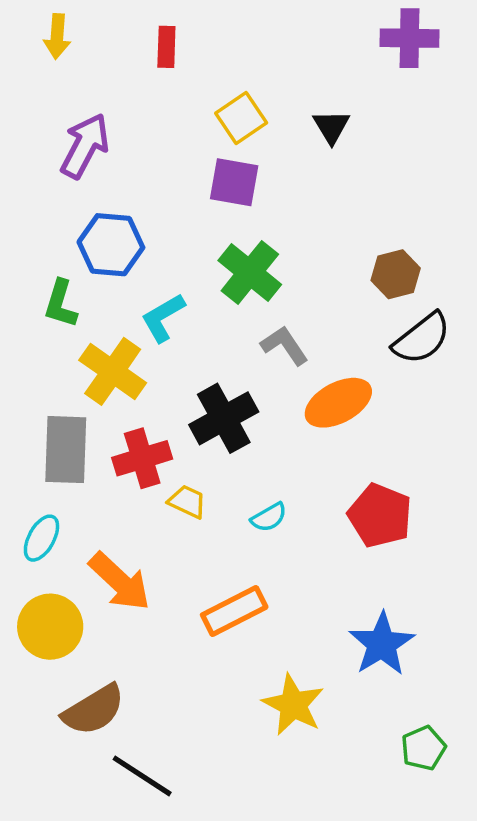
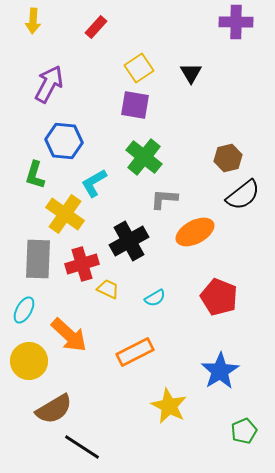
red rectangle: (166, 47) -> (96, 27), turned 40
gray L-shape: (285, 345) -> (164, 199), turned -52

